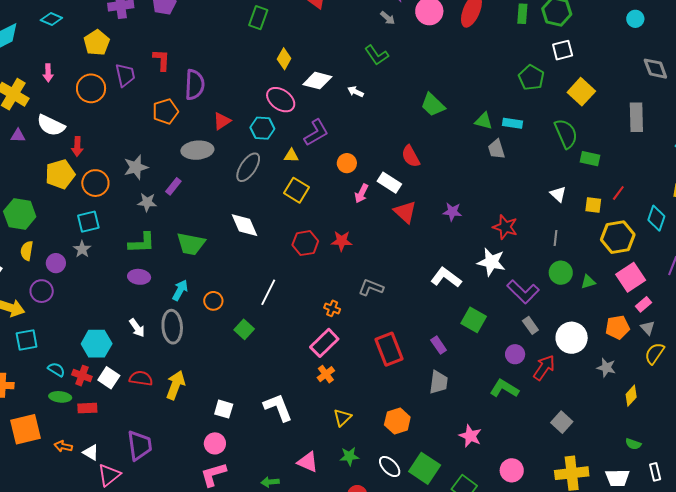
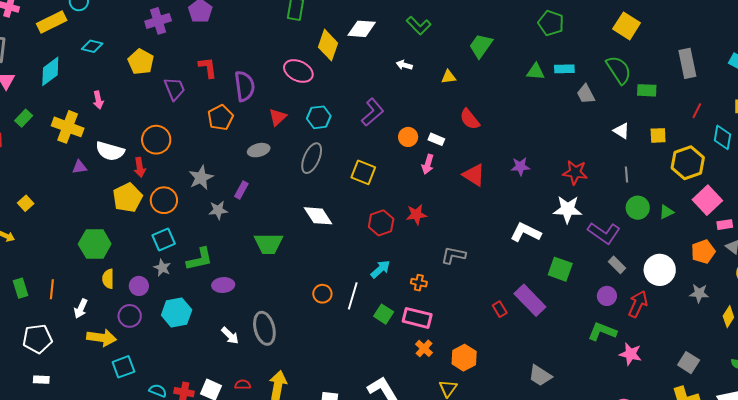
yellow diamond: (284, 59) -> (328, 45), size x1.4
green pentagon: (531, 78) -> (551, 23), moved
white diamond: (317, 81) -> (362, 29), moved
orange circle: (91, 88) -> (156, 140), moved
pink ellipse: (281, 100) -> (298, 71), moved
green trapezoid: (433, 105) -> (481, 46), moved, turned 92
gray rectangle: (636, 117) -> (687, 63), moved
gray trapezoid: (496, 149) -> (586, 94), moved
gray ellipse: (197, 150) -> (259, 150), size x0.7
yellow triangle: (291, 156) -> (449, 77), moved
white rectangle: (389, 183) -> (436, 139), moved, size x0.7
red line: (618, 193) -> (697, 111), moved
green L-shape: (142, 243) -> (200, 259), moved
cyan arrow: (180, 290) -> (380, 269), moved, turned 30
white line: (268, 292) -> (353, 296), moved
orange circle: (213, 301) -> (322, 294), moved
pink rectangle: (643, 304) -> (725, 225), turned 42
green square: (244, 329) -> (384, 314), moved
pink rectangle: (324, 343) -> (417, 318), turned 68
cyan hexagon: (97, 344) -> (177, 313), moved
purple rectangle: (439, 345) -> (530, 300), size x1.8
red rectangle: (389, 349) -> (500, 309), moved, size x0.5
red semicircle: (141, 378) -> (243, 385), size x0.7
gray trapezoid: (439, 382) -> (540, 376), moved, turned 125
orange hexagon: (397, 421) -> (464, 358), moved
gray square: (562, 422) -> (689, 363), moved
pink star: (470, 436) -> (630, 354), moved

